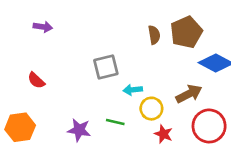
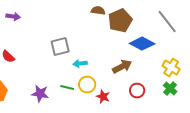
brown semicircle: (154, 35) -> (98, 11), moved, turned -72
yellow circle: (151, 109) -> (87, 85), moved
red circle: (209, 126) -> (137, 91), size x0.6

